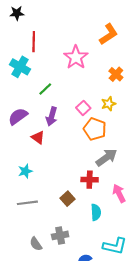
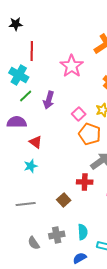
green line: (45, 89) -> (26, 96), moved
purple semicircle: (18, 116) -> (17, 122), turned 36
purple arrow: (52, 116) -> (49, 100), moved
cyan star: (25, 171) -> (31, 166), moved
cyan semicircle: (96, 212) -> (83, 232), moved

